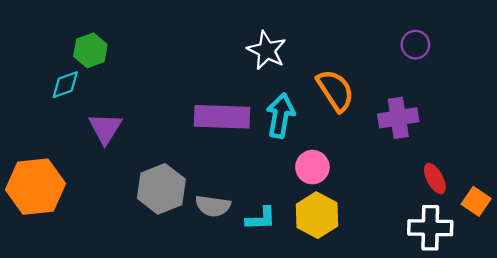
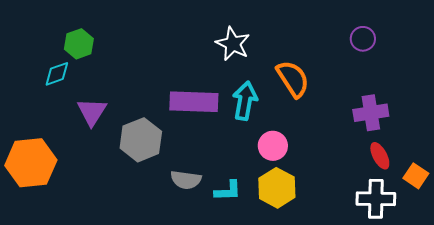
purple cross: (398, 118) -> (371, 113), moved
gray hexagon: (161, 189) -> (141, 140), moved

